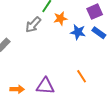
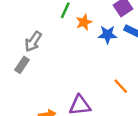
gray arrow: (33, 25) -> (33, 41), moved

